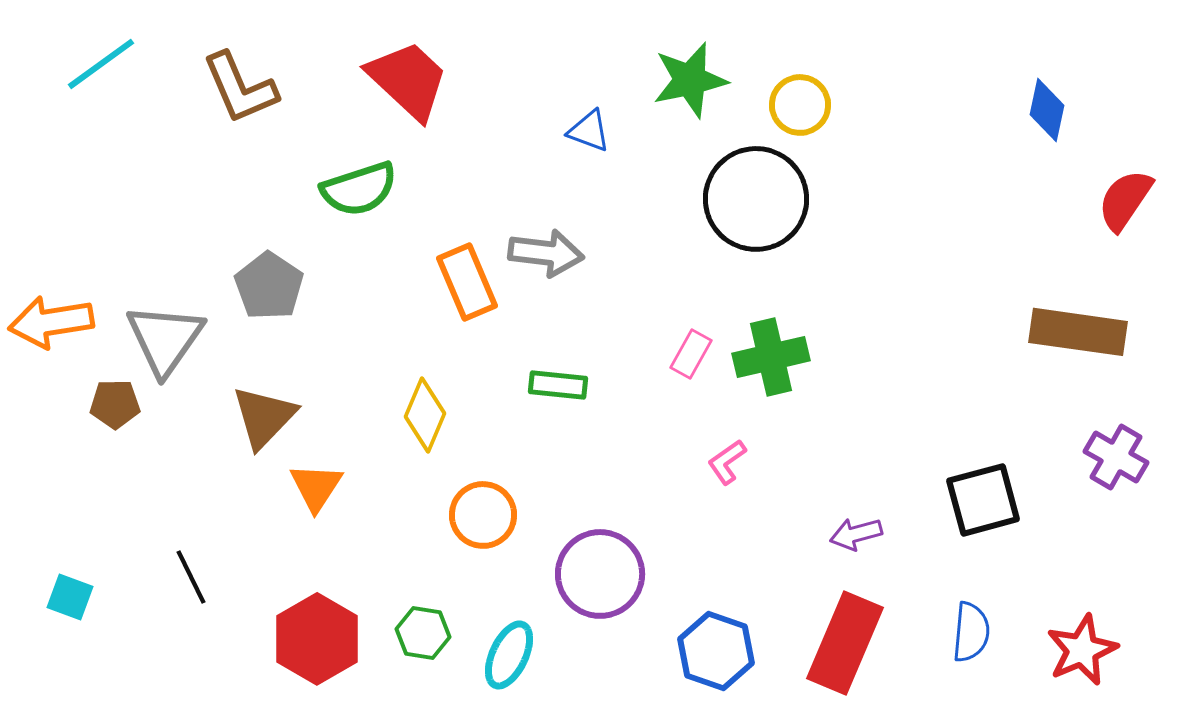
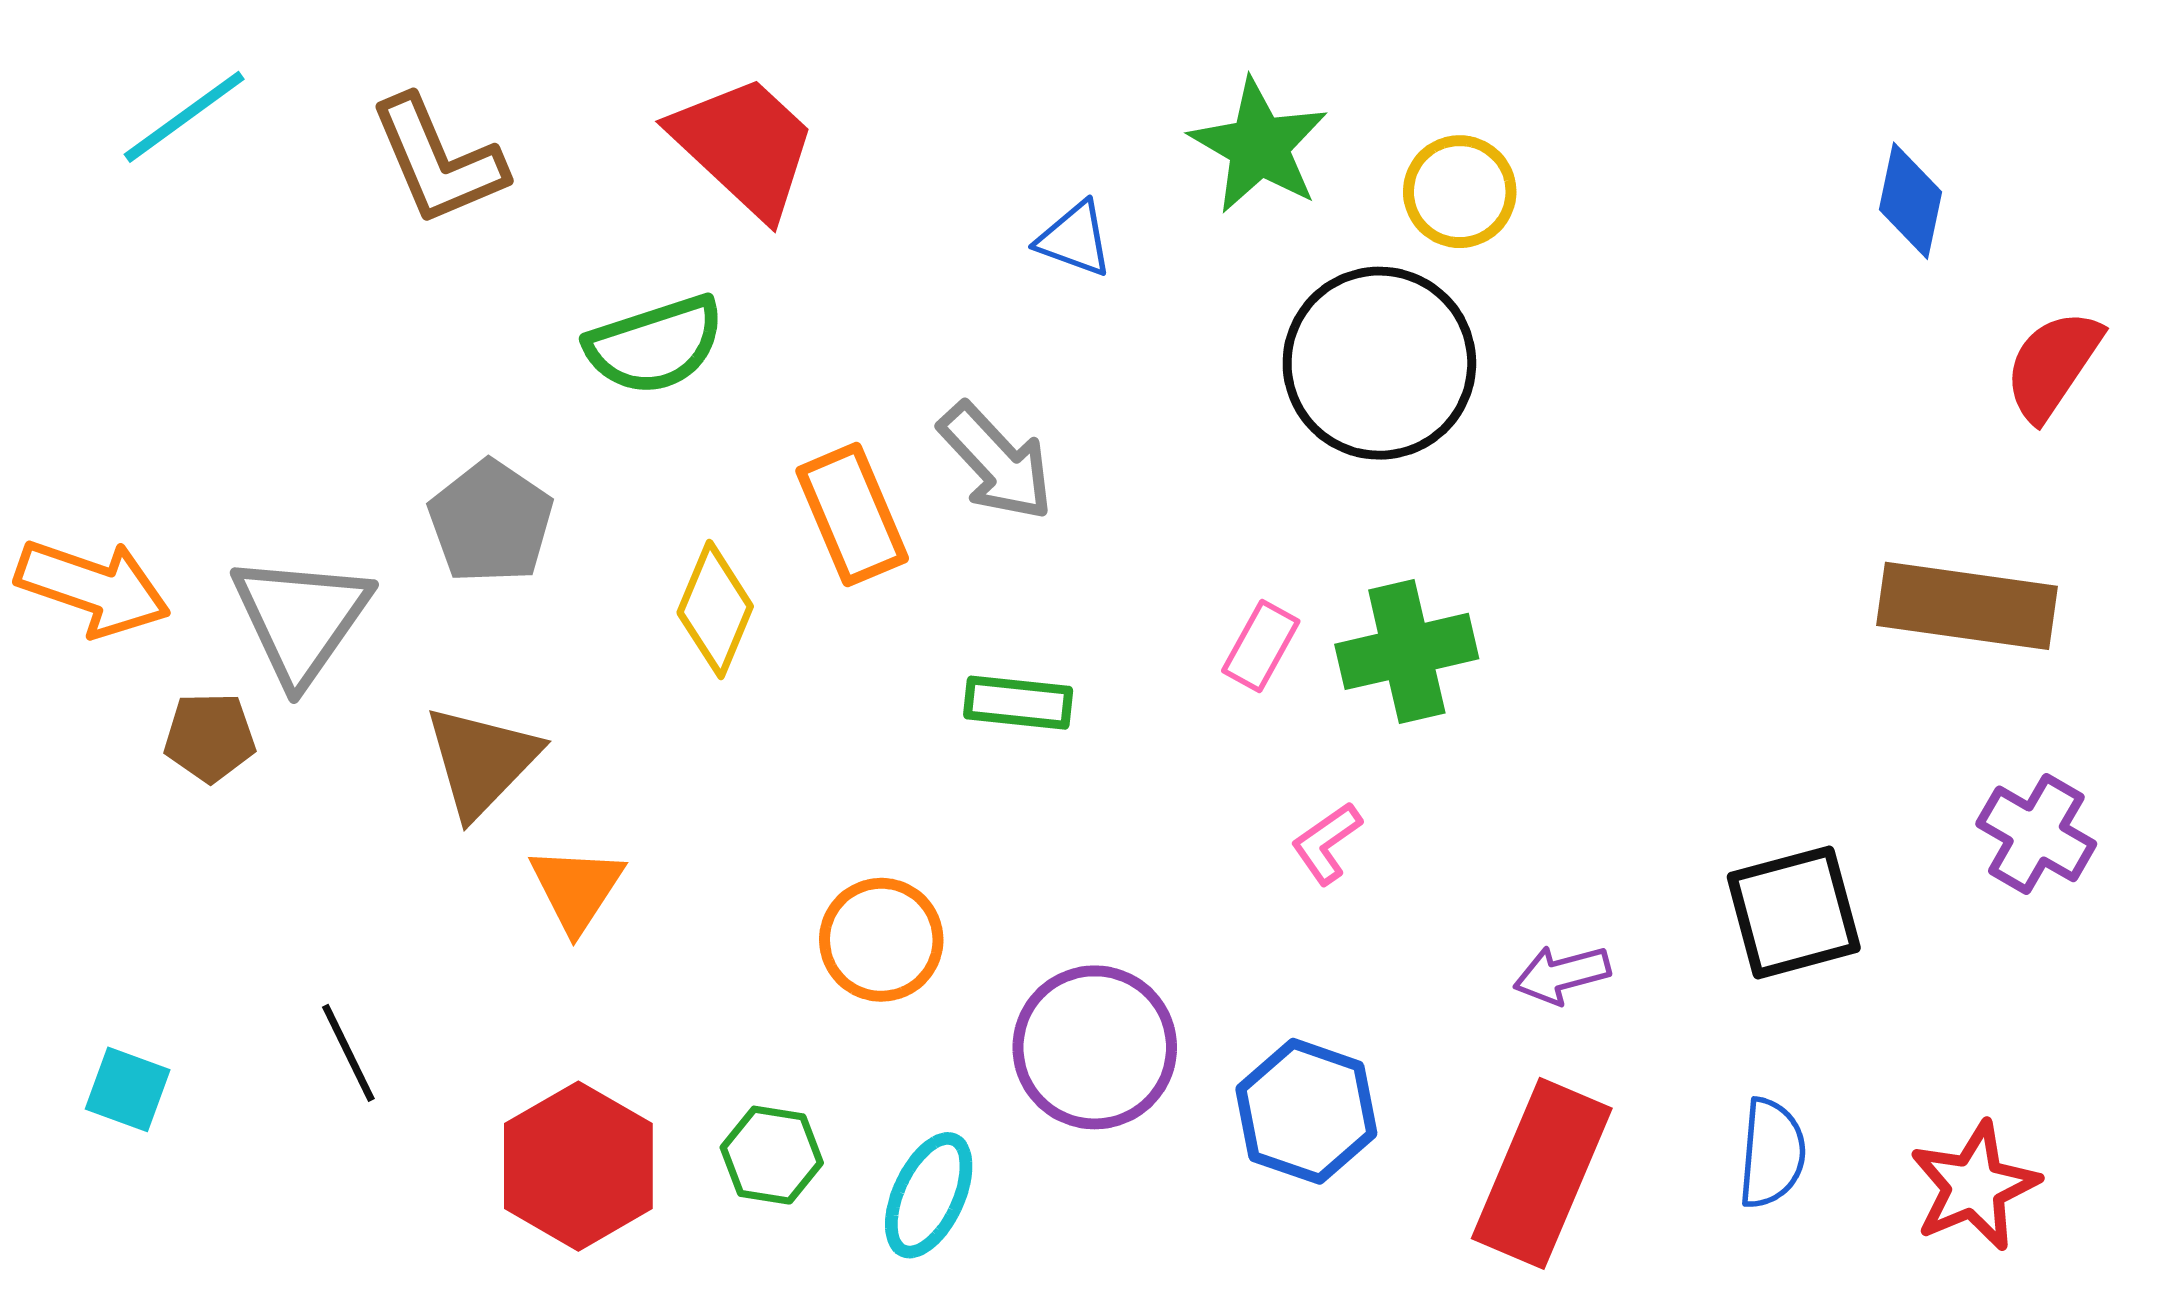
green star: (690, 80) -> (1259, 146), turned -30
gray arrow: (546, 253) -> (996, 462), turned 40
orange arrow: (51, 322) -> (93, 588), turned -152
yellow diamond: (425, 415) -> (715, 609), moved
blue hexagon: (716, 651) -> (1306, 1111), moved

